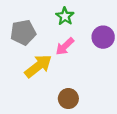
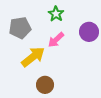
brown circle: (68, 99) -> (45, 85), moved

